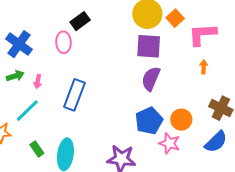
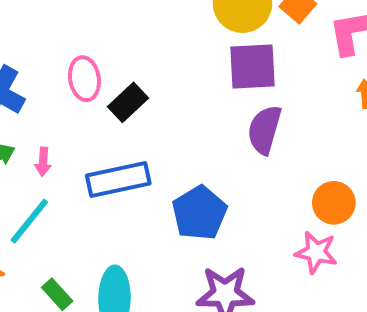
black rectangle: (80, 21) -> (128, 102), moved
blue rectangle: (74, 95) -> (118, 179), turned 64
blue pentagon: (149, 121) -> (199, 213), moved

